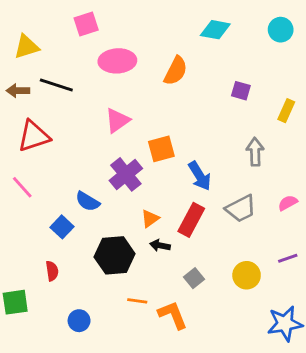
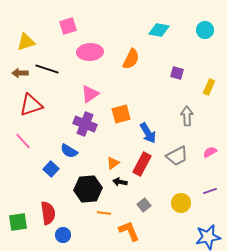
purple cross: (126, 174) -> (85, 124), moved, turned -30
red semicircle: (52, 271) -> (48, 213), moved, size x1.6
orange line: (137, 301) -> (104, 213), moved

